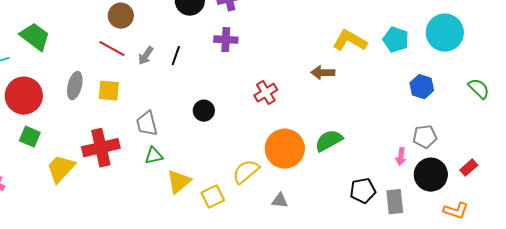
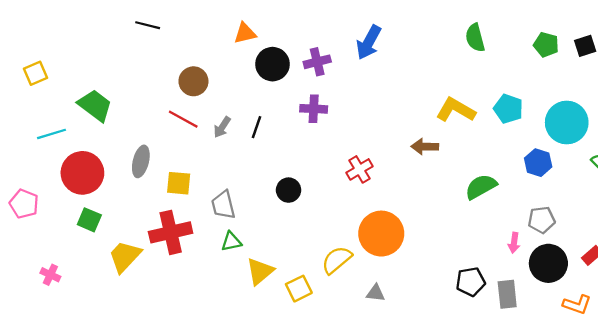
cyan circle: (445, 33) -> (567, 123), moved
yellow square: (109, 91) -> (179, 183), moved
green semicircle: (329, 141) -> (481, 187), moved

